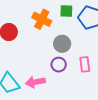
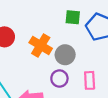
orange cross: (42, 19) -> (41, 45), moved

